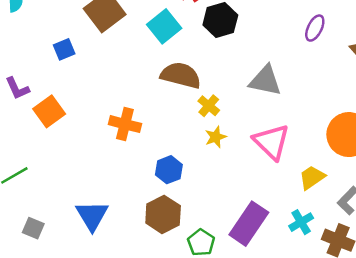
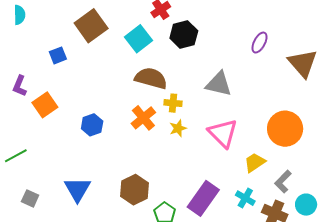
purple L-shape: (17, 88) -> (20, 86), turned 45
yellow cross: (209, 106) -> (173, 103), turned -36
orange cross: (125, 124) -> (143, 118), moved, turned 35
blue hexagon: (169, 170) -> (92, 125), moved
cyan cross: (301, 222) -> (245, 198), turned -30

